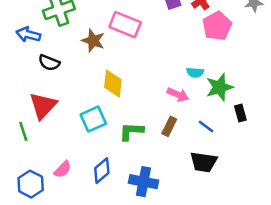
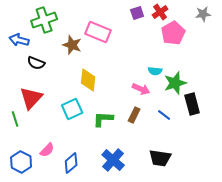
black rectangle: (240, 113) -> (192, 104), size x1.5
black trapezoid: (204, 162) -> (160, 158), moved
blue diamond: (102, 171) -> (71, 163), moved
blue cross: (143, 182) -> (113, 160), turned 30

